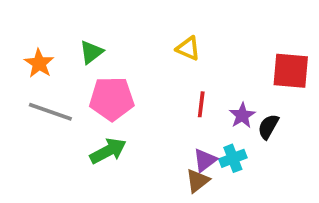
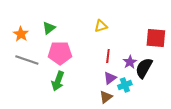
yellow triangle: (188, 48) -> (101, 26), turned -40
black semicircle: (268, 127) -> (144, 68), size x1.5
green arrow: (108, 151) -> (58, 81), turned 138
purple triangle: (205, 160) -> (110, 78), moved

